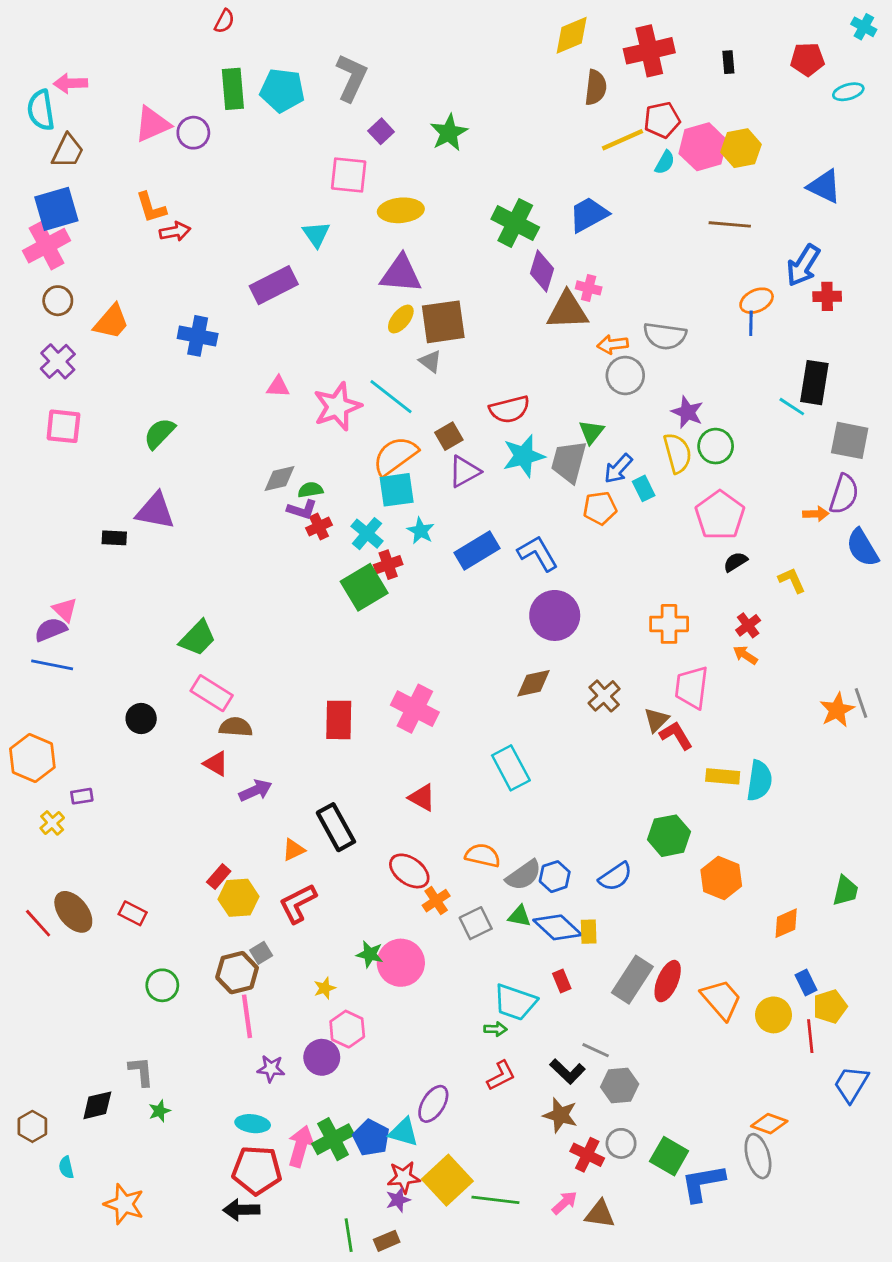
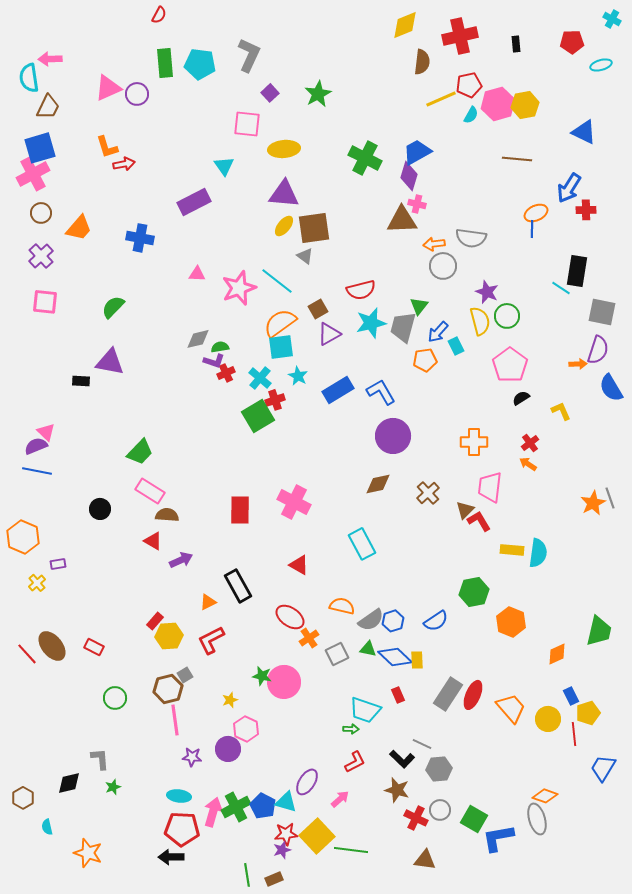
purple diamond: (542, 271) -> (409, 176), moved
green trapezoid: (845, 891) -> (599, 631), size x1.4
pink arrow: (565, 1203) -> (340, 799), moved

